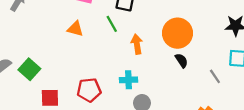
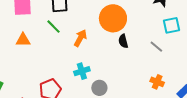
orange arrow: (137, 44) -> (80, 38), turned 54
black semicircle: (181, 60) -> (123, 41), turned -144

